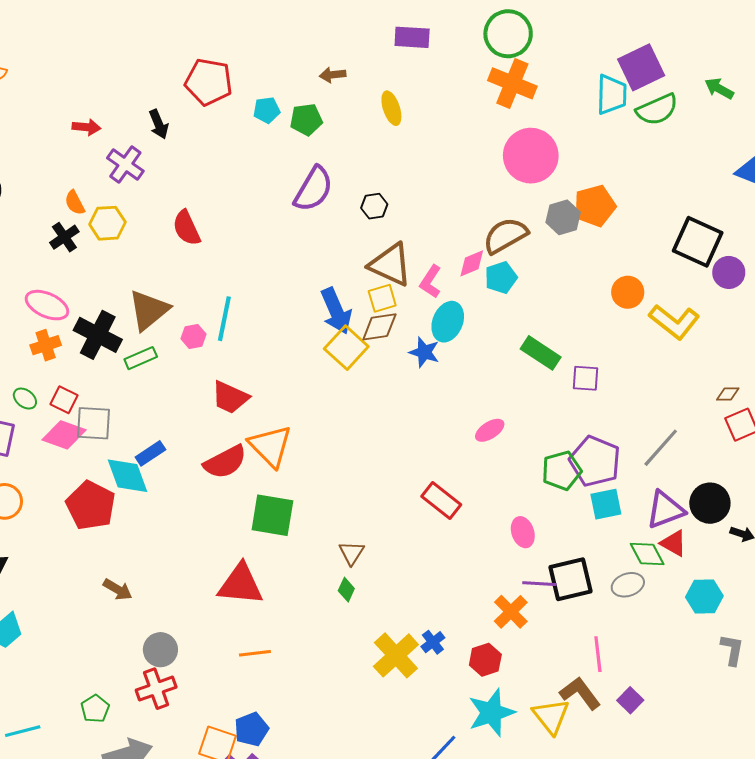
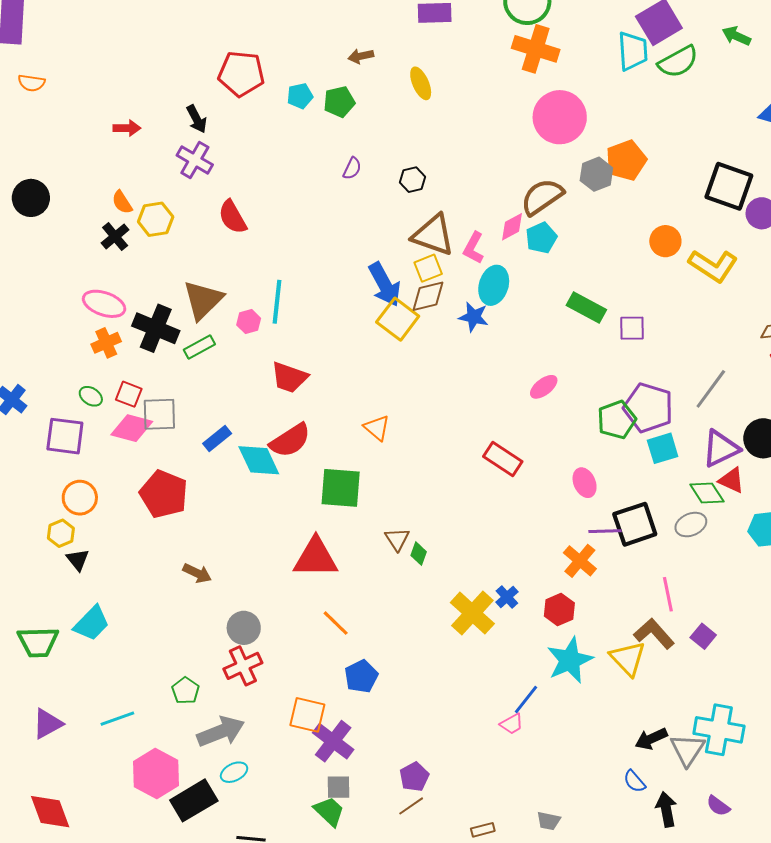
purple cross: (125, 164) -> (195, 160), moved
purple semicircle: (313, 189) -> (352, 168), size x0.5
orange triangle: (270, 446) -> (377, 428), moved, size x0.6
cyan diamond: (127, 476) -> (259, 460), moved
brown triangle: (352, 553) -> (397, 539), moved
orange line: (255, 653) -> (336, 623), turned 56
blue pentagon: (251, 729) -> (361, 676), moved

